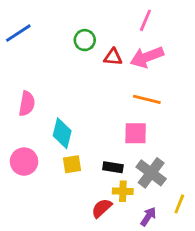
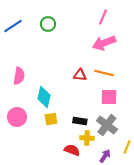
green circle: (85, 40) -> (48, 24), moved
red triangle: (113, 57) -> (80, 75), moved
pink square: (136, 133) -> (109, 97), moved
red semicircle: (102, 208) -> (72, 150), turned 63

